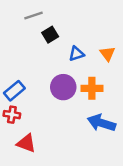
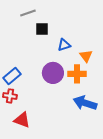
black square: (50, 35) -> (42, 29), turned 32
orange triangle: (107, 54) -> (86, 56), moved

